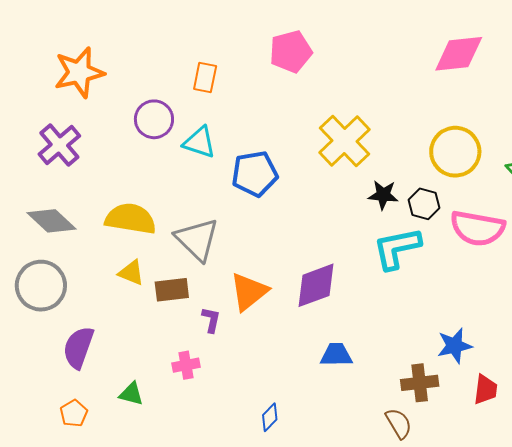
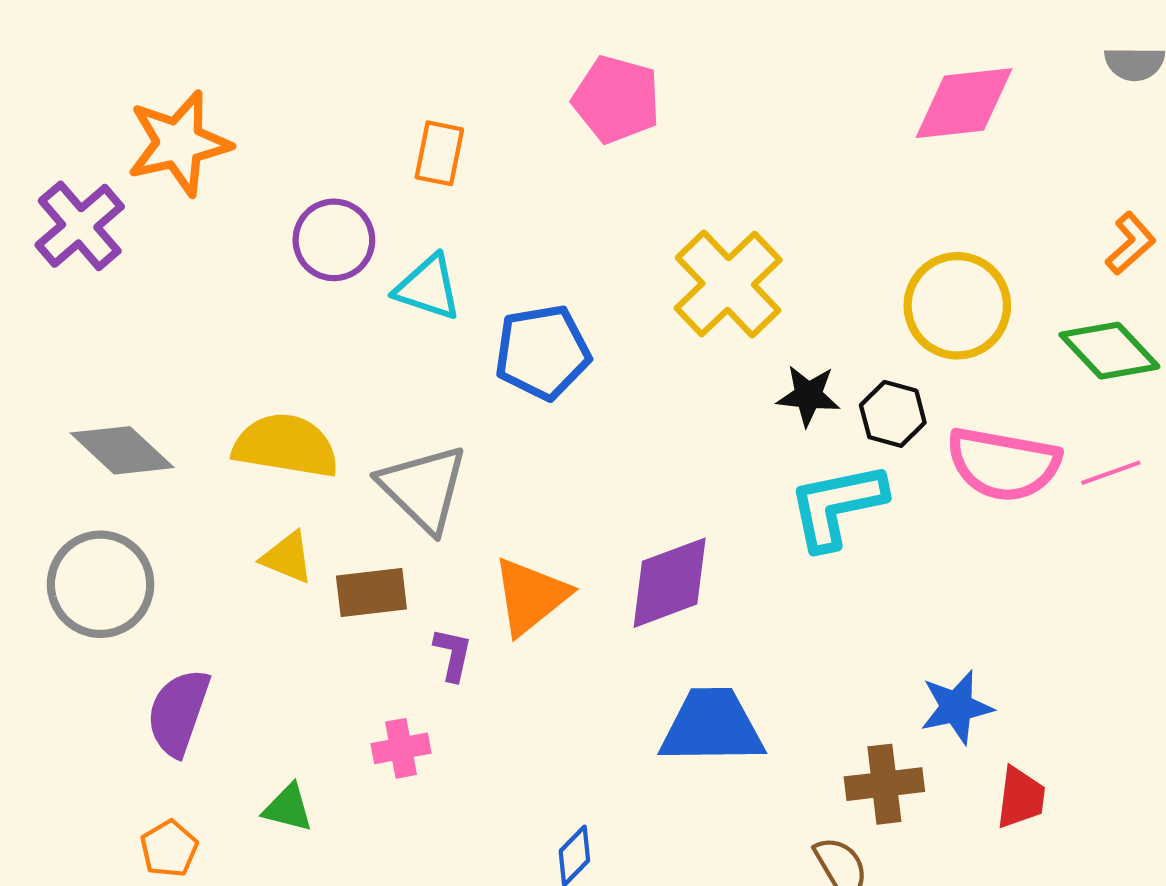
pink pentagon: (291, 52) -> (616, 99), turned 30
purple cross: (59, 145) -> (80, 226), moved
blue trapezoid: (336, 355) -> (712, 726), size x1.6

